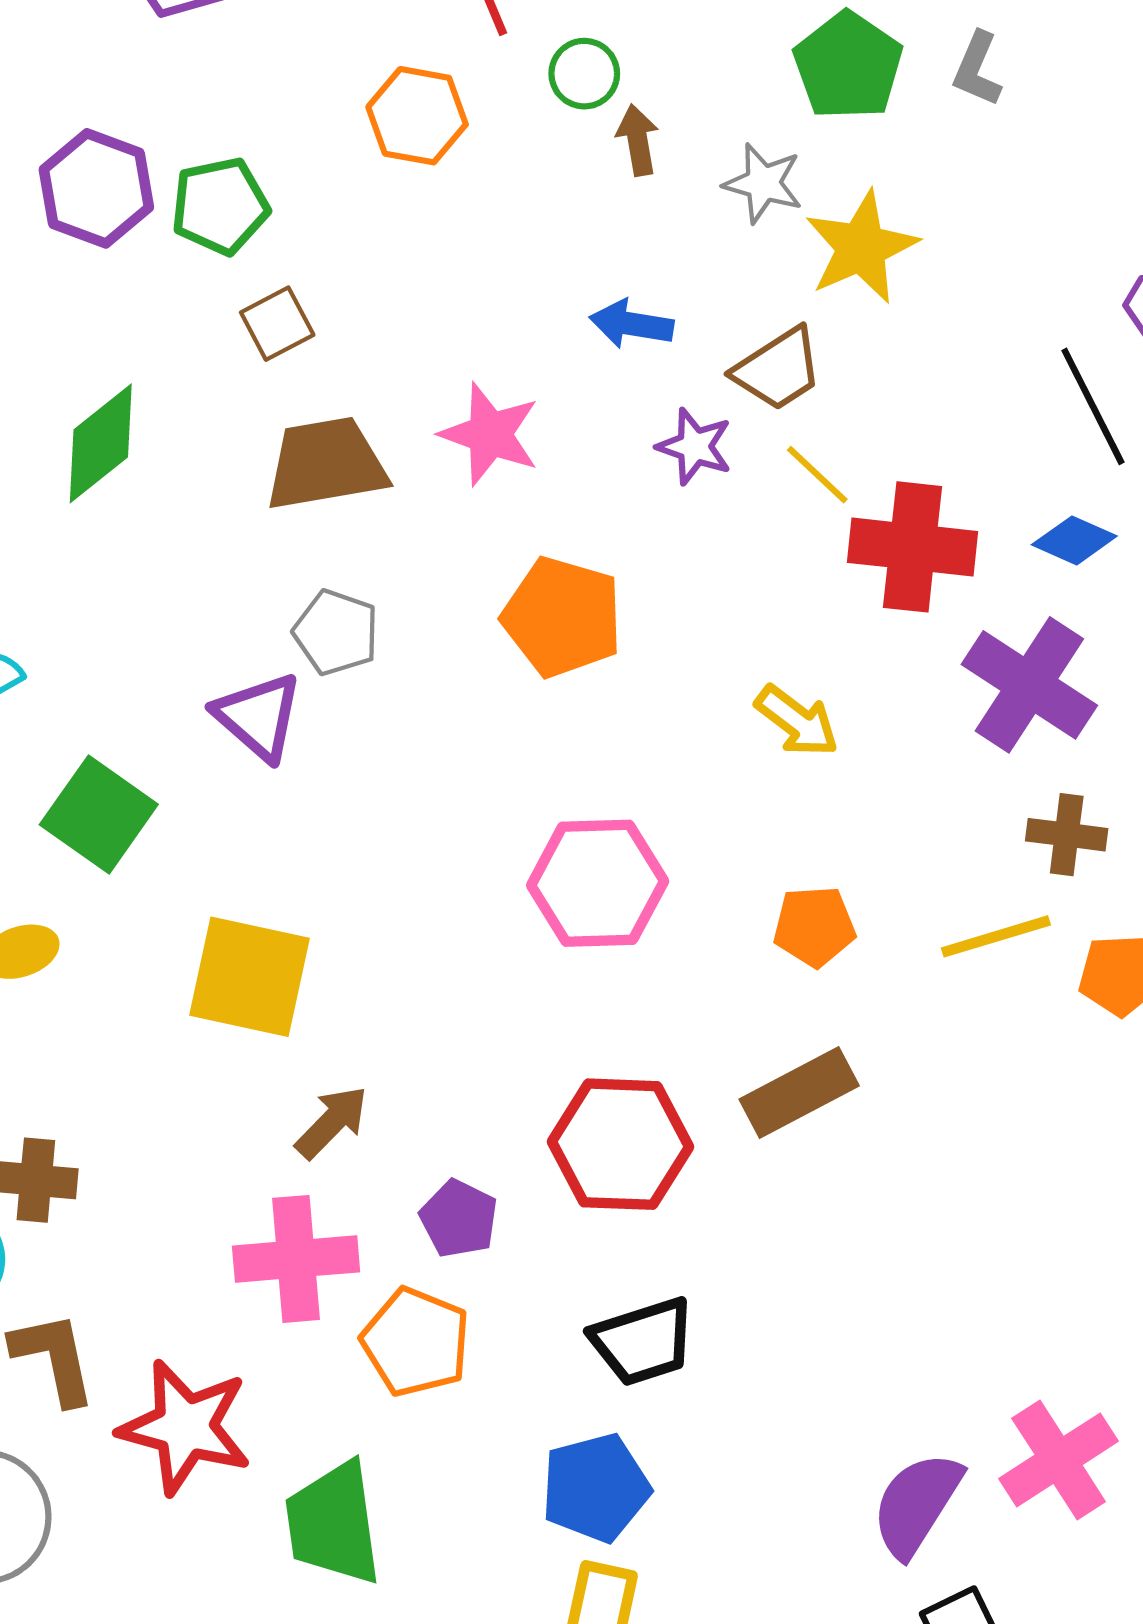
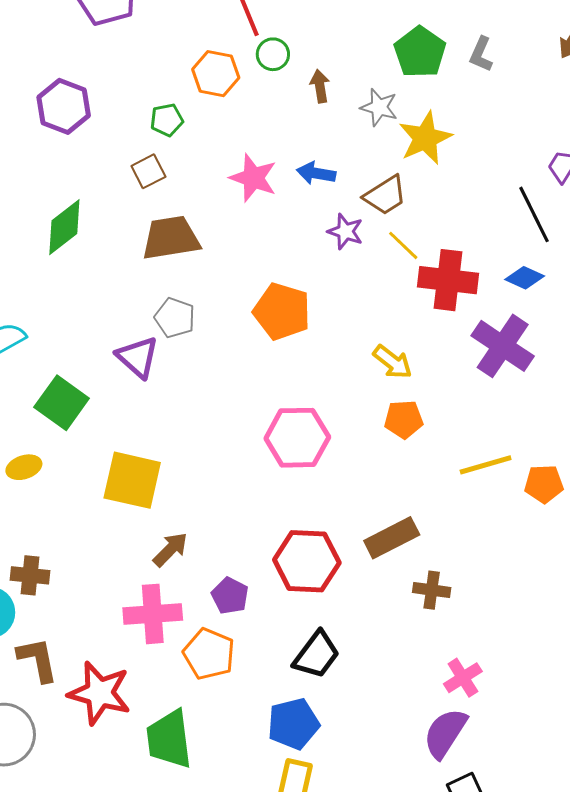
green circle: (584, 74) -> (273, 54), moved
green pentagon: (220, 206) -> (167, 120), moved, size x0.7
pink star: (490, 434) -> (253, 178), moved
brown cross: (1067, 835) -> (432, 590), moved
orange pentagon: (814, 926) -> (404, 419), moved
black trapezoid: (643, 1341) -> (316, 655), turned -36
pink cross: (1059, 1460) -> (463, 678), moved, size x0.7

